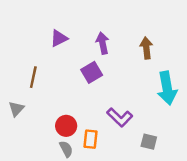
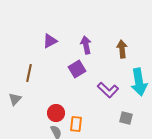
purple L-shape: (120, 117) -> (108, 90), moved
gray square: (149, 142) -> (126, 118), moved

